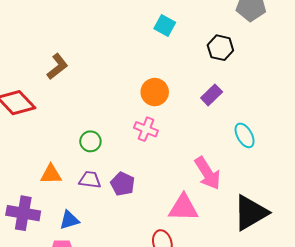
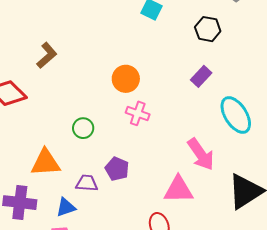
orange circle: (155, 92) -> (126, 79), moved
cyan ellipse: (245, 135) -> (236, 115), size x1.5
orange triangle: (51, 174) -> (46, 163), size x1.4
purple trapezoid: (90, 180) -> (87, 183), moved

